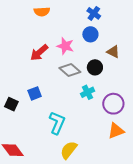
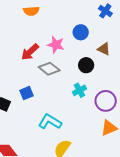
blue cross: (94, 13) -> (105, 11), moved
gray diamond: (70, 70) -> (49, 69), moved
cyan L-shape: (57, 123) -> (50, 122), turned -80

